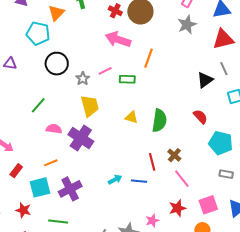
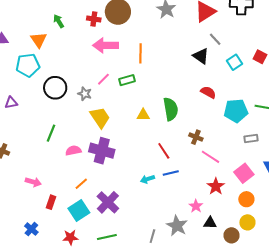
black triangle: (205, 80) -> (201, 56), turned -30
red line: (152, 162) -> (164, 151), moved
cyan arrow: (115, 180) -> (147, 179), turned -152

